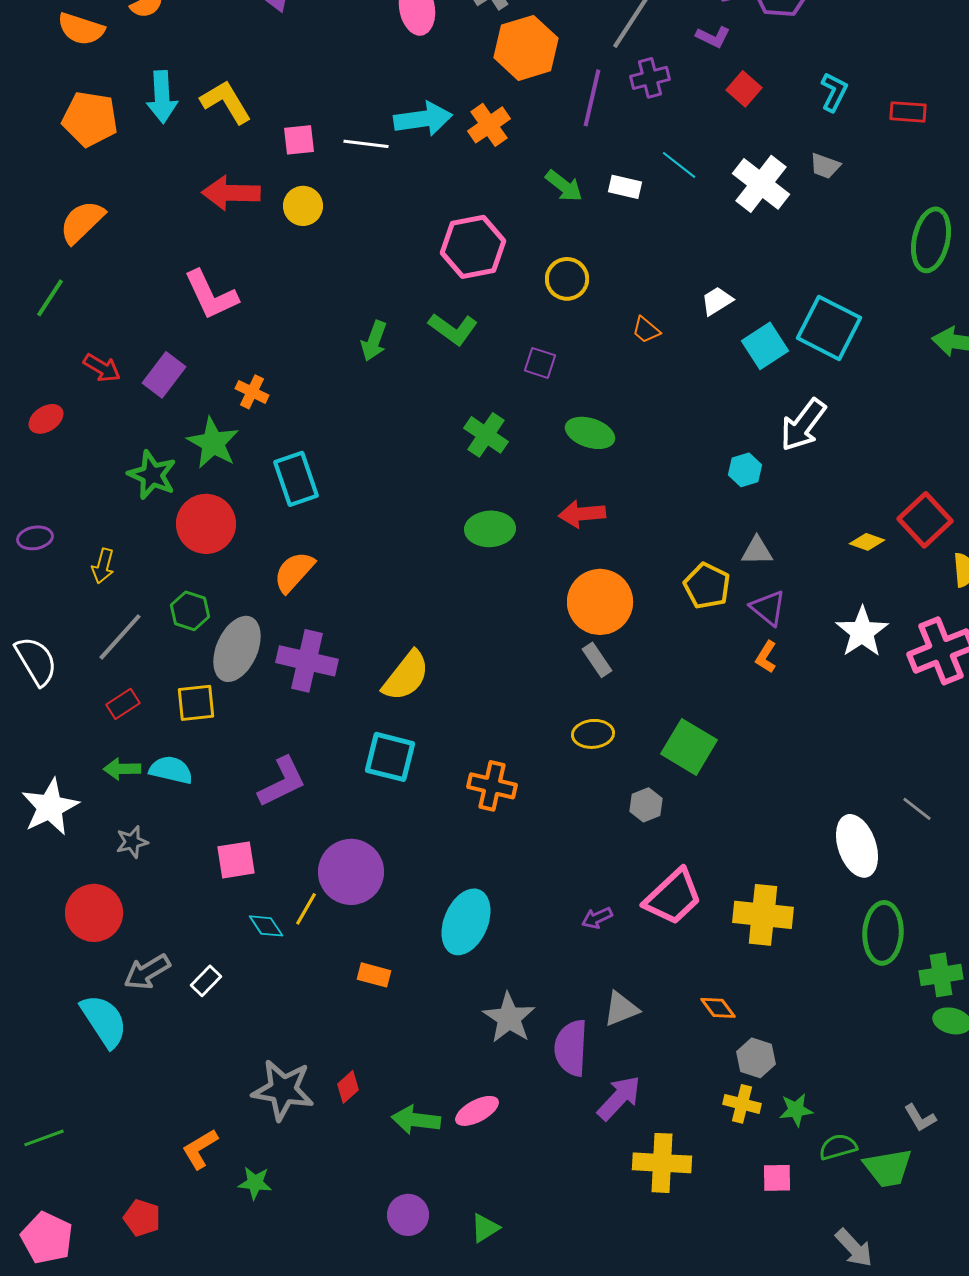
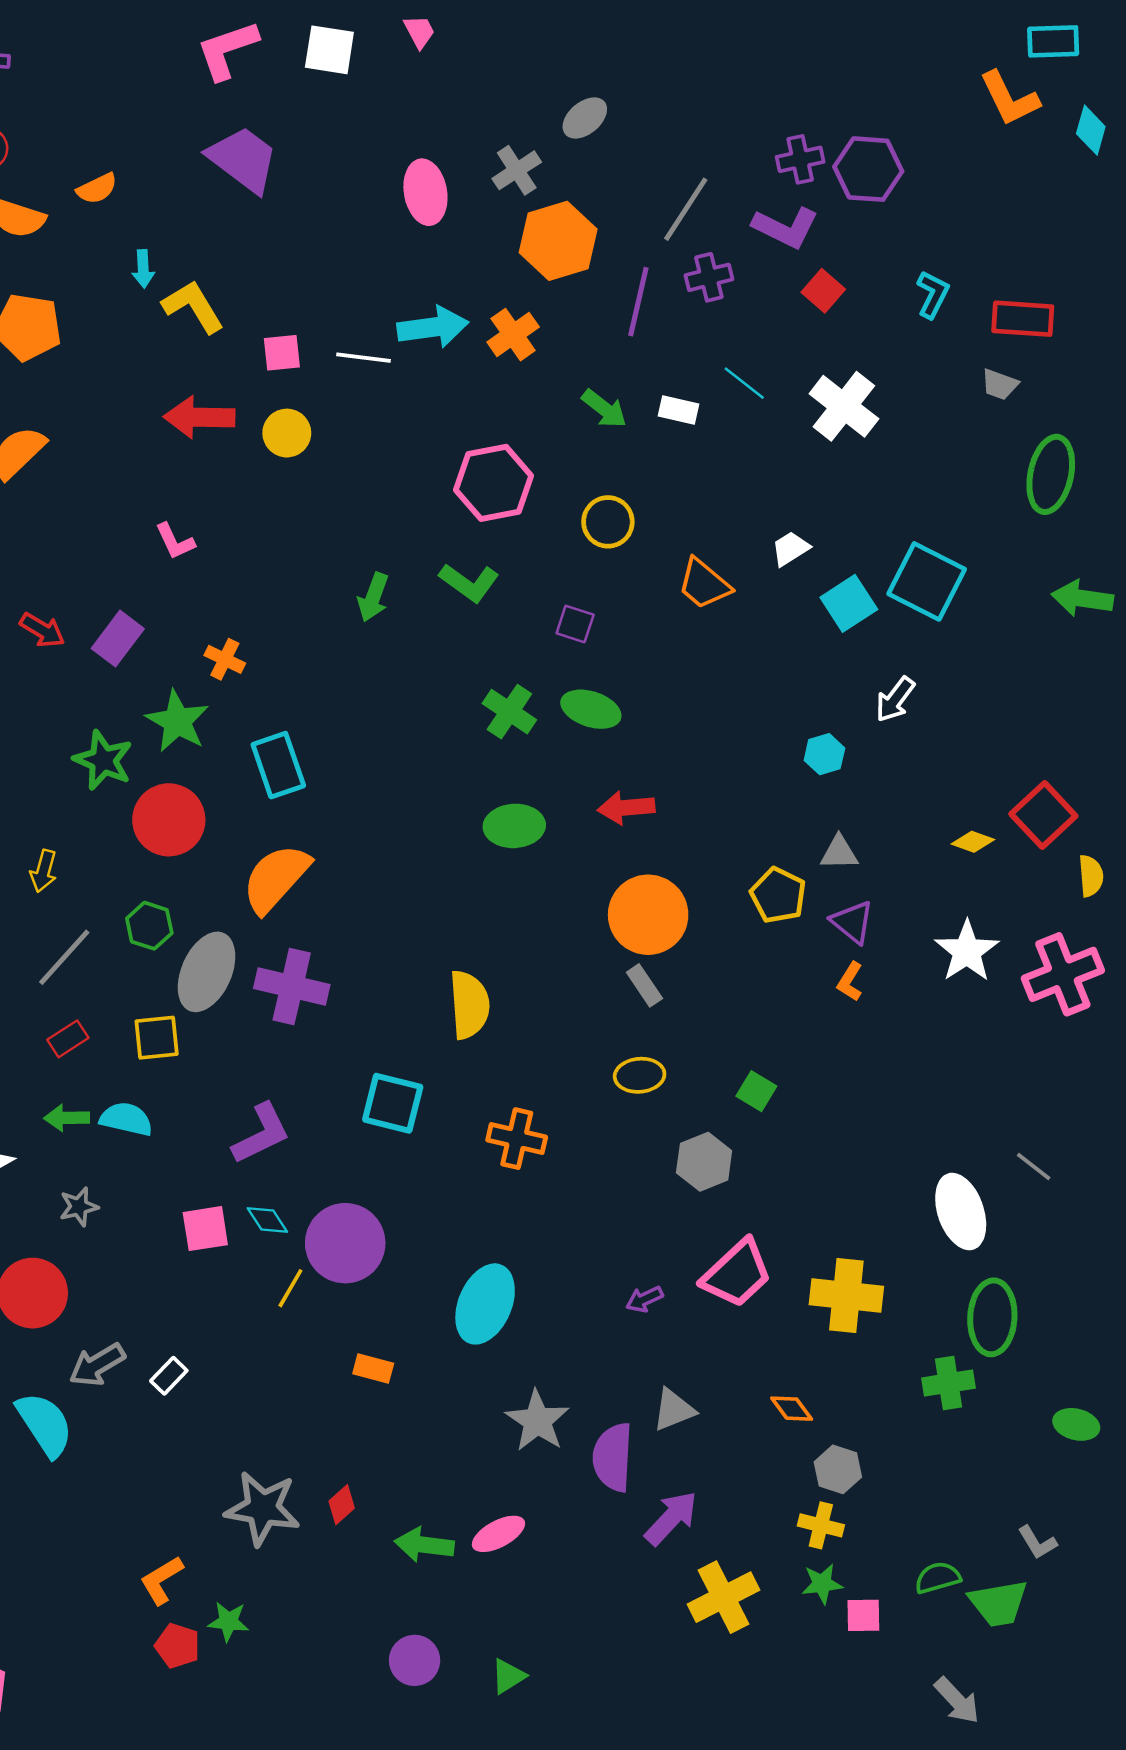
purple L-shape: (713, 37) -> (786, 227), size x1.6
cyan arrow: (162, 97) -> (143, 269), moved, size x0.6
red rectangle: (908, 112) -> (1023, 319), size x1.4
gray trapezoid: (825, 166) -> (1000, 384), moved
pink L-shape: (211, 295) -> (175, 541), size x0.6
orange trapezoid: (646, 330) -> (704, 584), size x1.6
white arrow: (803, 425) -> (895, 699), size x0.7
green ellipse: (590, 433) -> (591, 709), moved
orange semicircle: (294, 572) -> (276, 878), size x1.4
yellow semicircle: (406, 676) -> (469, 1005), moved, turned -42
green square: (689, 747) -> (756, 1091), size x0.6
gray hexagon: (646, 805) -> (704, 1162), size x1.4
cyan diamond: (266, 926) -> (267, 1220), moved
green cross: (941, 975) -> (949, 1383), moved
green star: (796, 1110) -> (822, 1584), moved
yellow cross: (662, 1163) -> (724, 1597), turned -30
red pentagon: (142, 1218) -> (177, 1646), moved

